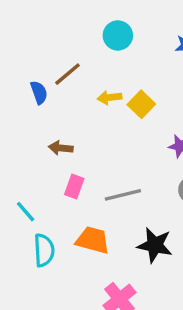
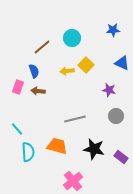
cyan circle: (118, 35) -> (72, 38), moved
blue semicircle: (39, 93) -> (34, 71), moved
yellow arrow: (109, 98) -> (67, 71), moved
pink rectangle: (74, 186) -> (18, 87), moved

